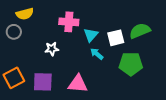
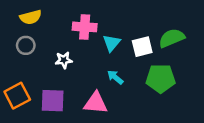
gray circle: (14, 32) -> (26, 45), moved
cyan arrow: (97, 54) -> (115, 77), moved

